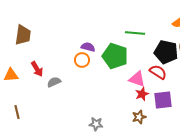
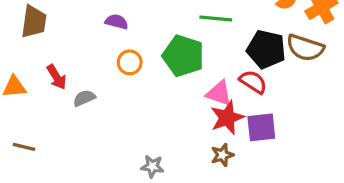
purple semicircle: (88, 47) -> (117, 22), moved
red star: (142, 94) -> (227, 118), size x1.5
brown line: (17, 112) -> (24, 147), turned -64

